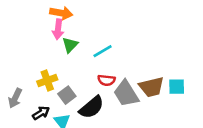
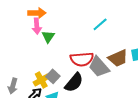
cyan line: (103, 51) -> (100, 24), moved
yellow cross: (47, 80) -> (41, 80), moved
red semicircle: (106, 80) -> (82, 59), size x1.6

